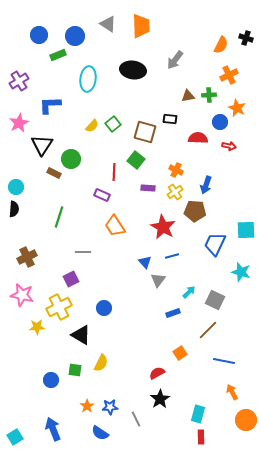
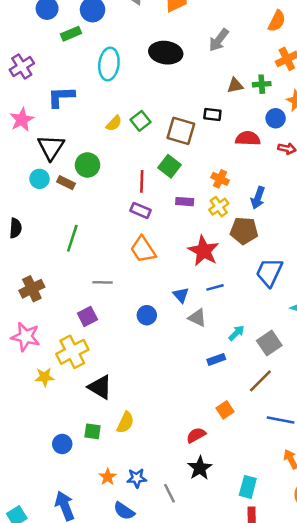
cyan circle: (16, 187) -> (39, 179), moved
purple rectangle: (102, 195) -> (140, 210), moved
gray triangle: (158, 280) -> (197, 318), turned -42
gray square: (215, 300) -> (269, 343), turned 30
blue circle: (104, 308) -> (147, 315), moved

